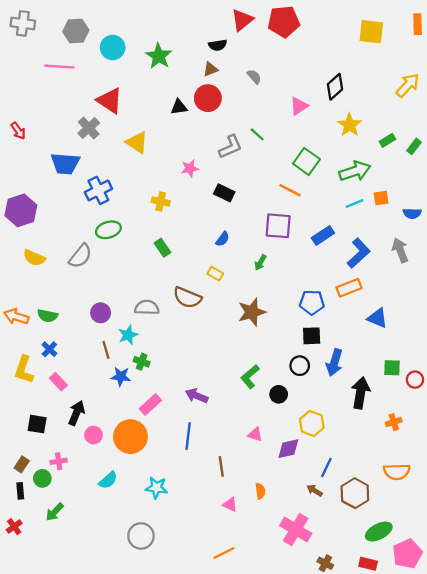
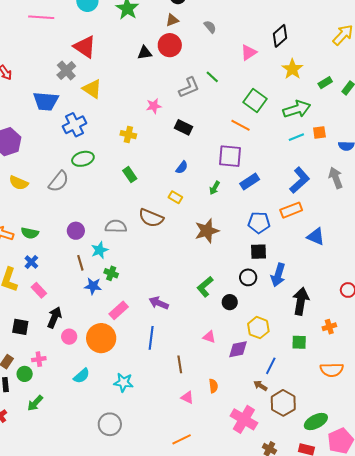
yellow triangle: (137, 142) -> (92, 89), moved
blue rectangle: (323, 235) -> (250, 181), moved
green square: (392, 368) -> (299, 342), moved
brown hexagon: (355, 493) -> (283, 403), moved

